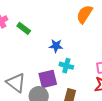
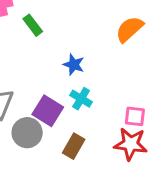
purple square: (48, 79) -> (48, 111), turned 30

